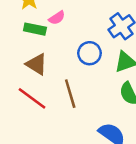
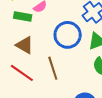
blue circle: (89, 53) -> (68, 35), size x1.4

